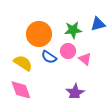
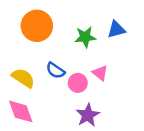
orange circle: (39, 34) -> (37, 26), moved
pink circle: (68, 51) -> (78, 83), moved

